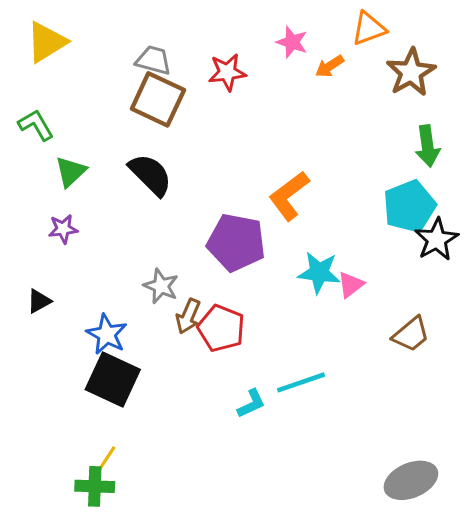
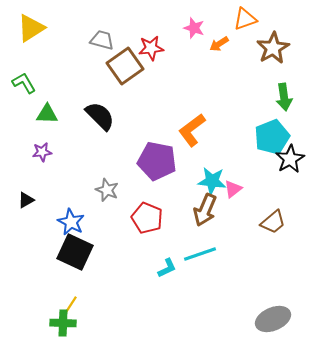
brown square: (158, 99) -> (125, 66), moved, turned 30
green triangle: (71, 172) -> (47, 114), turned 45
brown arrow: (188, 316) -> (205, 210), moved, size x1.4

